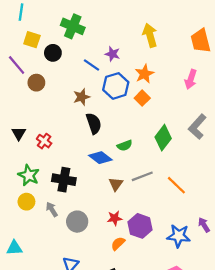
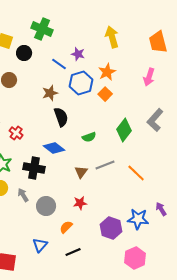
blue diamond: (100, 158) -> (54, 148), moved
purple hexagon: (140, 226) -> (111, 228), moved
orange semicircle: (118, 244) -> (66, 227), moved

